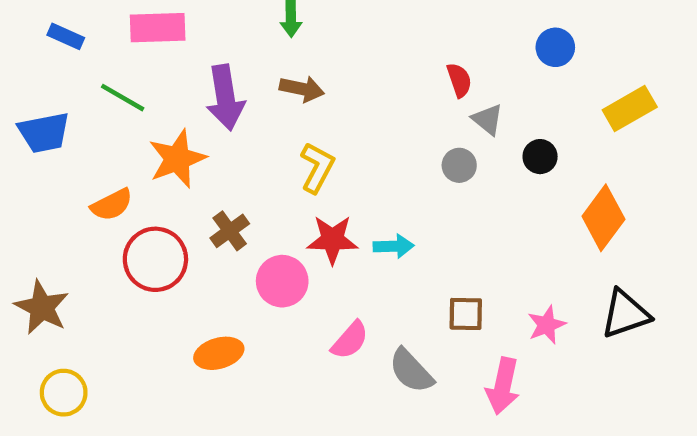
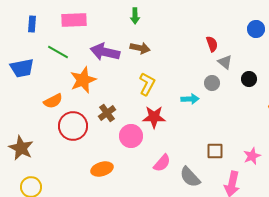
blue rectangle: (66, 36) -> (32, 24), turned 70
purple arrow: (225, 98) -> (105, 52), turned 112
cyan arrow: (394, 246) -> (190, 99), moved

